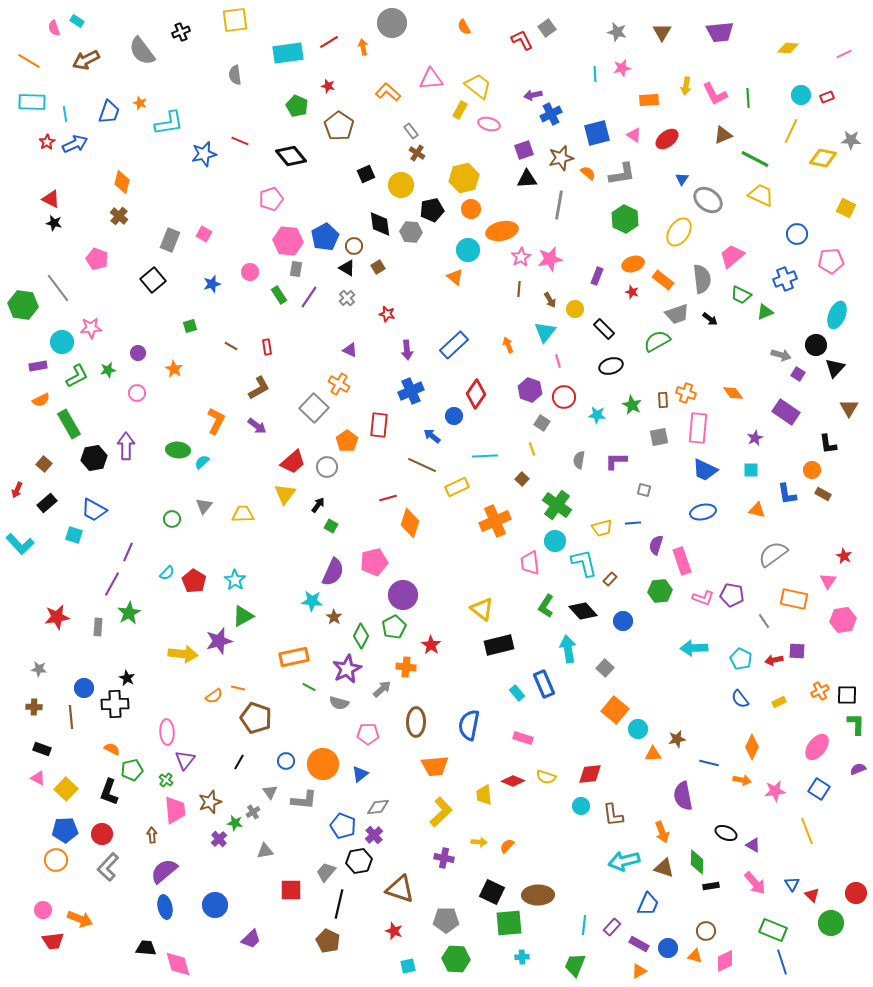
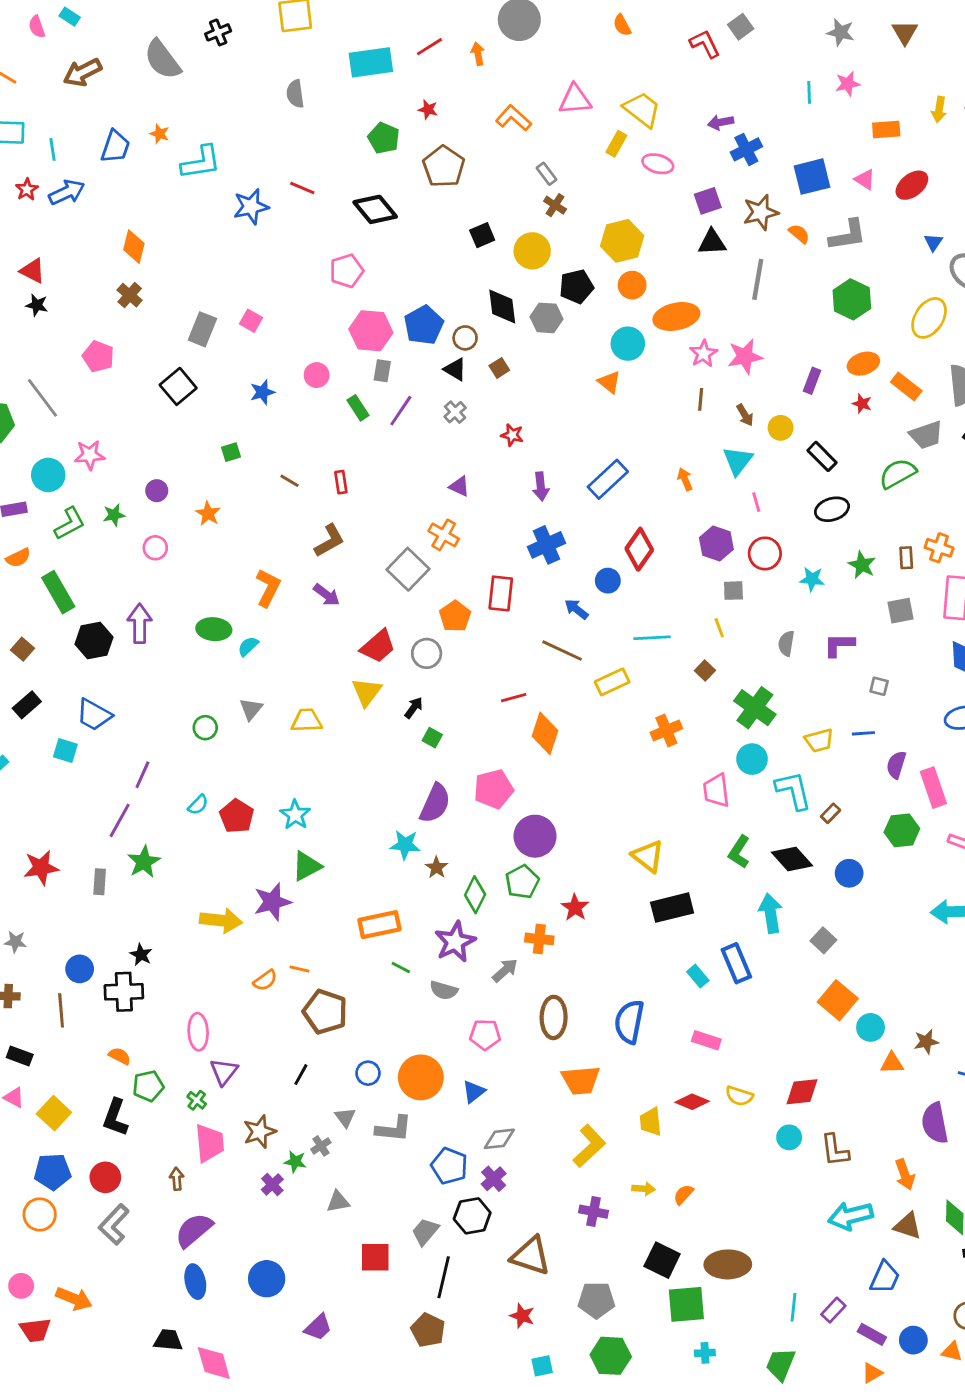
gray square: (542, 423) -> (733, 591), turned -35
orange cross: (495, 521) -> (666, 731), size x0.7

